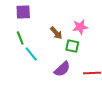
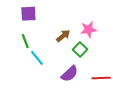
brown arrow: (56, 33) -> (63, 36), turned -88
green square: (72, 46) -> (80, 50), turned 32

